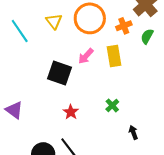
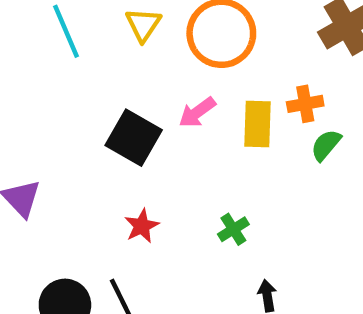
orange cross: (124, 26) -> (305, 104), moved
green semicircle: (147, 36) -> (326, 145), moved

